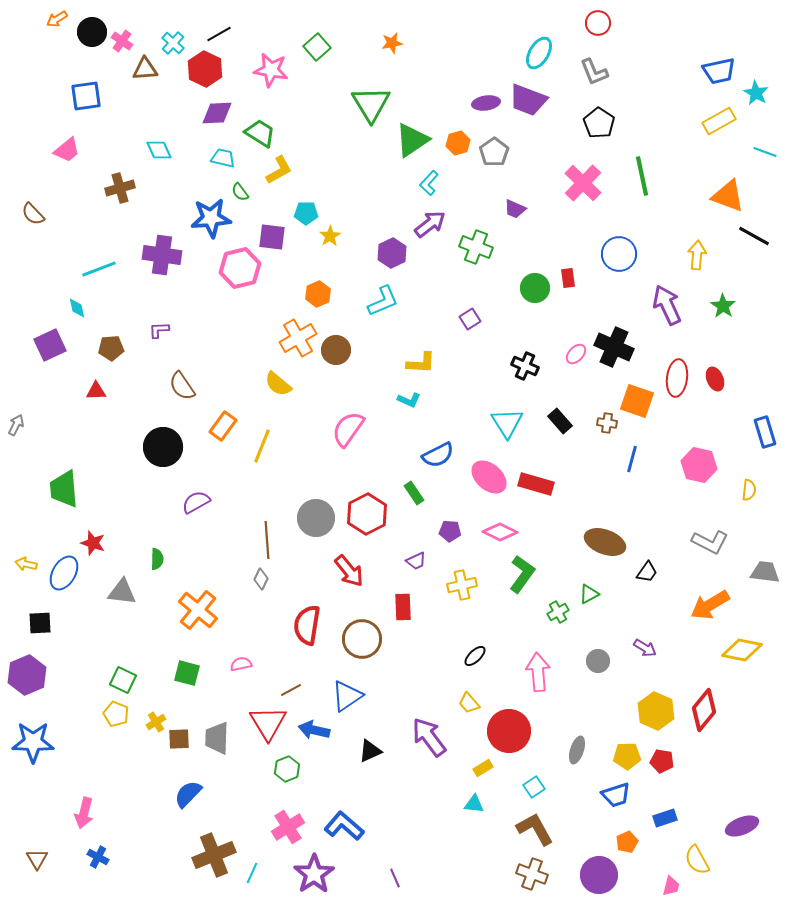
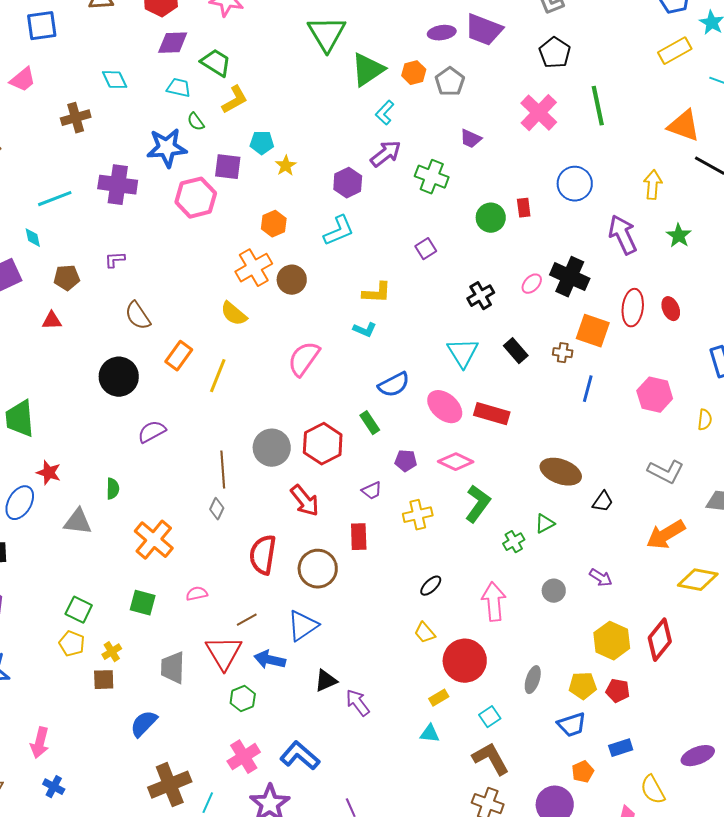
black cross: (525, 366) -> (481, 296), turned 36
purple arrow: (429, 737) -> (358, 703), moved, size x0.7
brown square: (179, 739) -> (104, 680), moved

